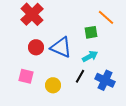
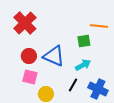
orange line: (106, 17) -> (99, 26), turned -36
pink square: (26, 76) -> (30, 77), moved

